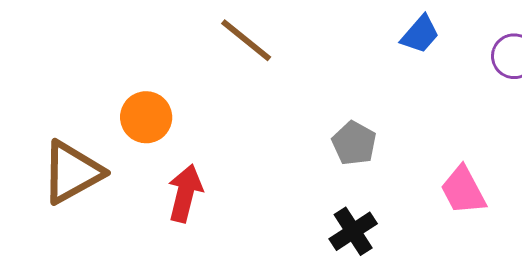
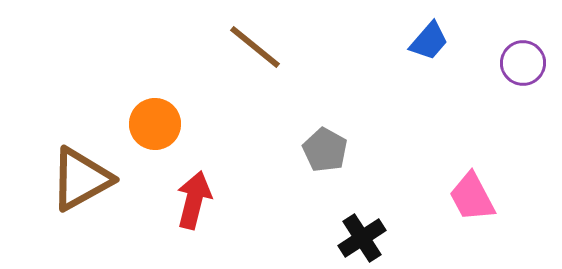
gray pentagon: (354, 143) -> (325, 150), moved

